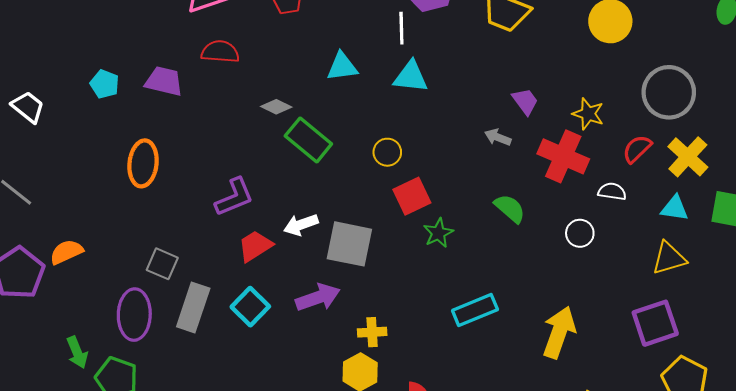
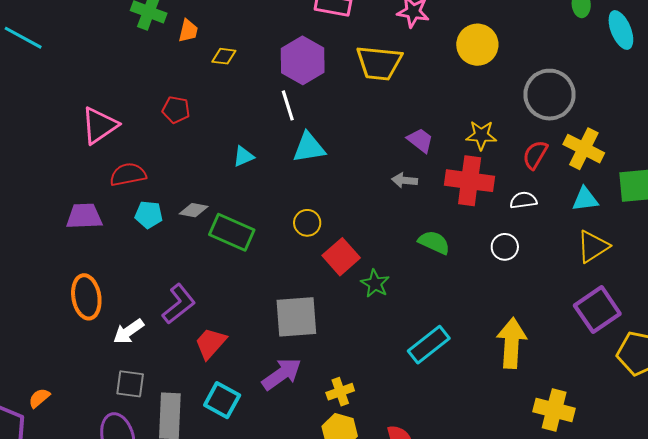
cyan triangle: (342, 67) -> (243, 156), size x0.7
cyan pentagon: (105, 84) -> (149, 215), moved
white arrow: (301, 225) -> (129, 331), moved
orange semicircle: (66, 252) -> (39, 398), size x0.7

